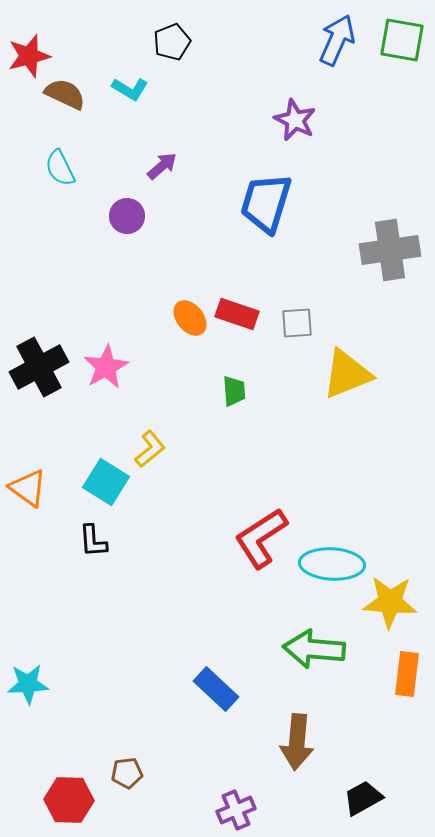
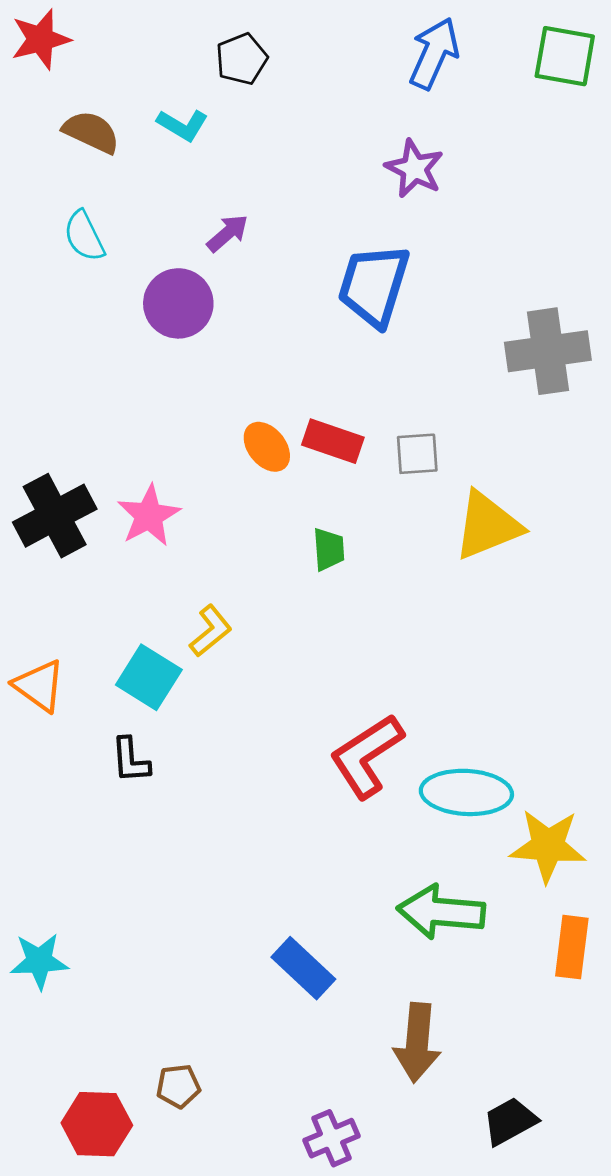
blue arrow: (337, 40) -> (434, 53), moved
red star: (29, 56) -> (41, 39), moved
purple circle: (127, 216) -> (178, 303), size x1.4

